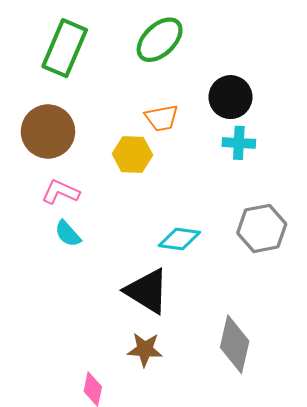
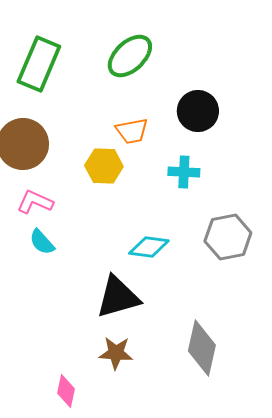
cyan cross: (239, 143) -> (184, 172), moved
black triangle: (147, 291) -> (118, 297), turned -48

